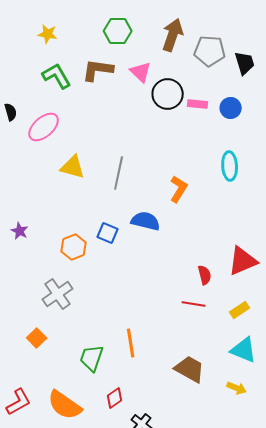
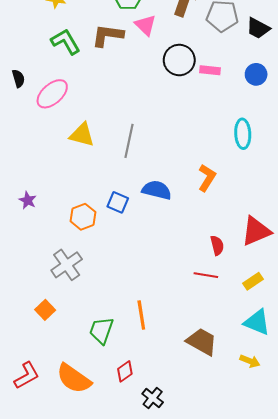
black trapezoid: (245, 63) -> (258, 28), turned 135
pink triangle: (141, 72) -> (145, 25), moved
blue circle: (231, 108) -> (256, 74), moved
orange L-shape: (179, 189) -> (207, 178), moved

